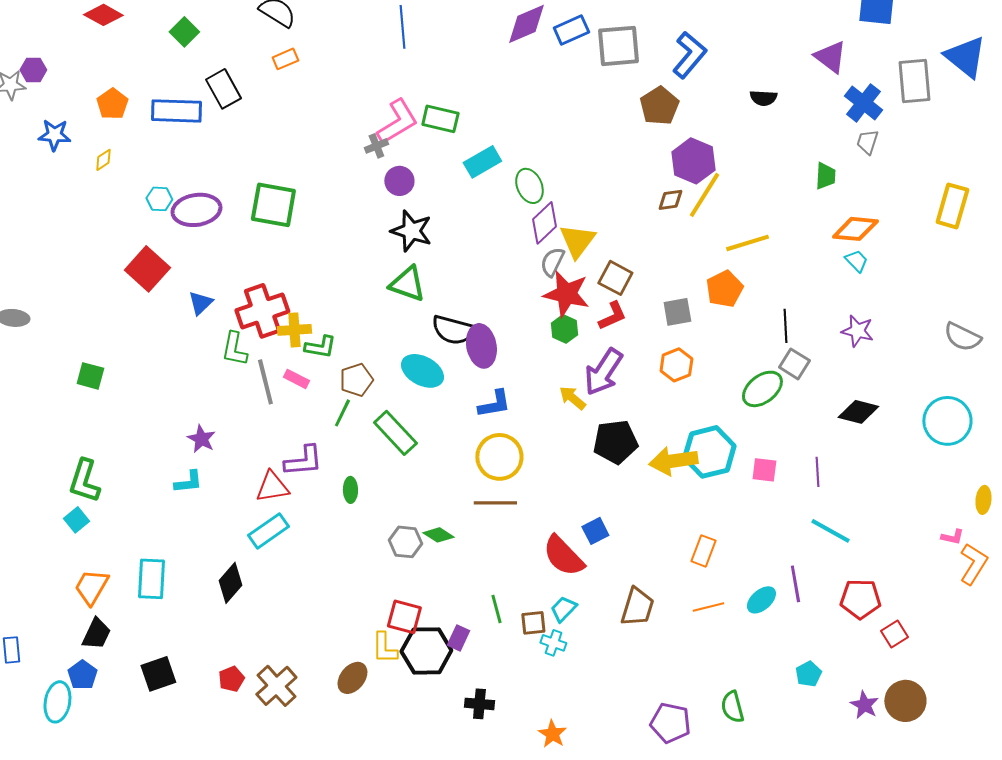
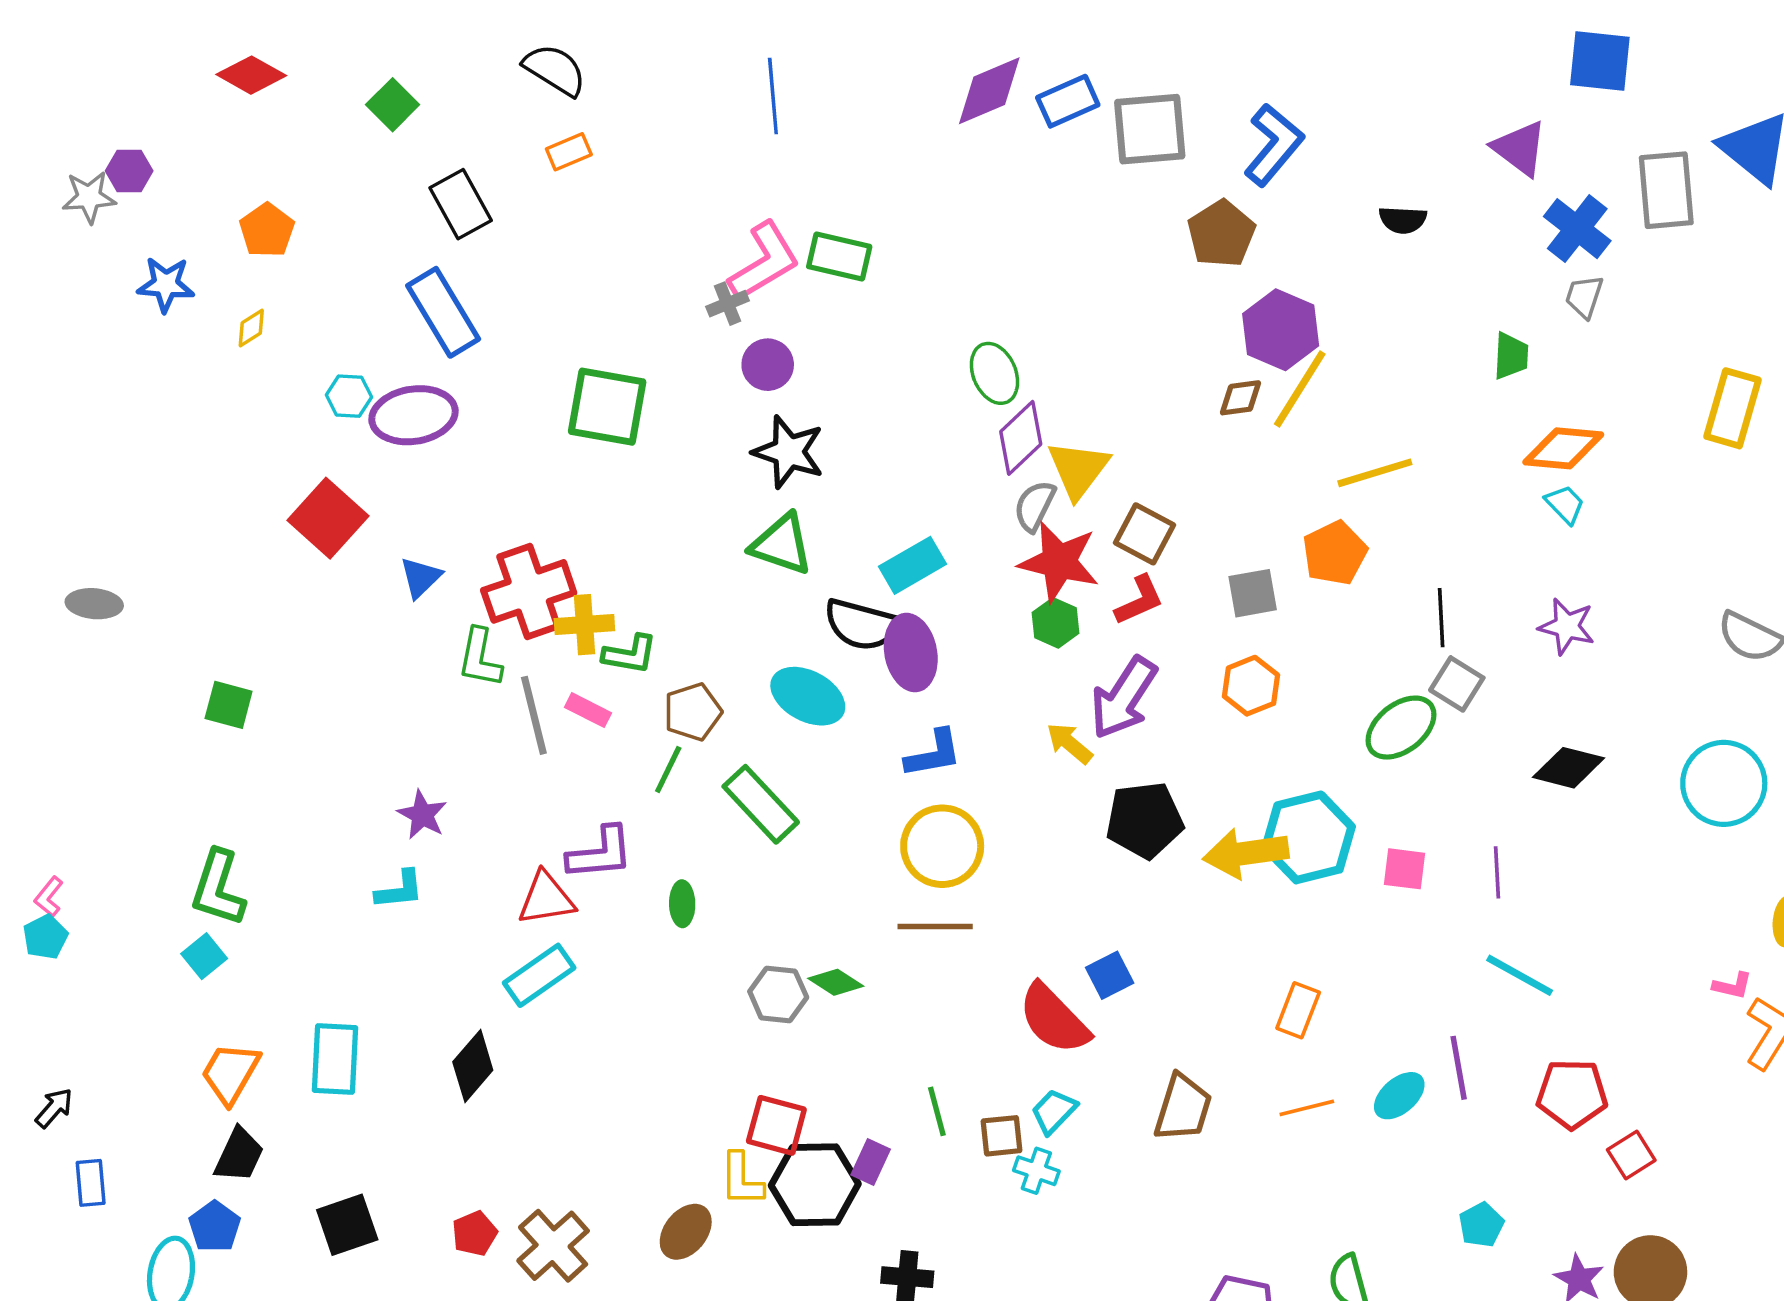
blue rectangle: (176, 111) -> (443, 312), moved, turned 57
cyan rectangle: (482, 162) -> (912, 565), moved
green square: (273, 205) -> (607, 407), moved

